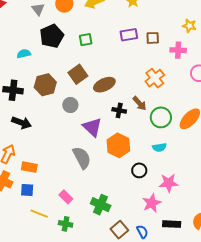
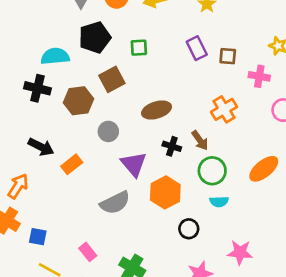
purple rectangle: (129, 35) -> (197, 48), turned 66
cyan semicircle: (24, 54) -> (55, 56), size x1.5
brown square: (78, 74) -> (112, 79), moved
black cross: (13, 90) -> (37, 88), moved
green circle: (161, 117) -> (212, 171), moved
gray semicircle: (82, 158) -> (115, 203), turned 85
orange rectangle: (29, 167) -> (72, 164), moved, turned -56
pink star: (169, 183) -> (240, 252), moved

